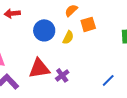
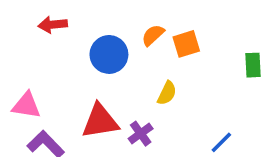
orange semicircle: (71, 10) -> (153, 35), moved
yellow semicircle: (68, 37) -> (167, 93), moved

